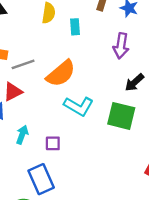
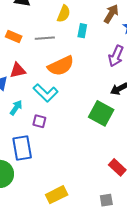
gray line: (23, 64) -> (45, 38), moved
cyan L-shape: (79, 106) -> (46, 93), moved

